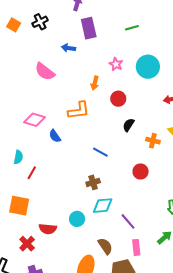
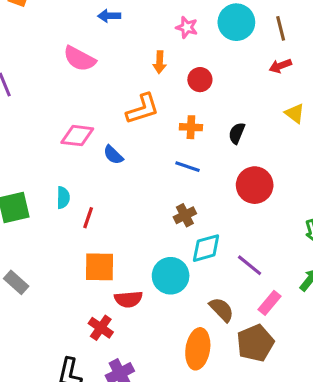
black semicircle: (128, 125) -> (237, 133), moved
orange cross: (153, 141) -> (191, 127), moved
red circle: (141, 171) -> (255, 185), size x1.5
orange square: (19, 206) -> (99, 267), moved
cyan circle: (77, 219) -> (171, 276), size x1.5
pink rectangle: (136, 247) -> (270, 303), turned 56

